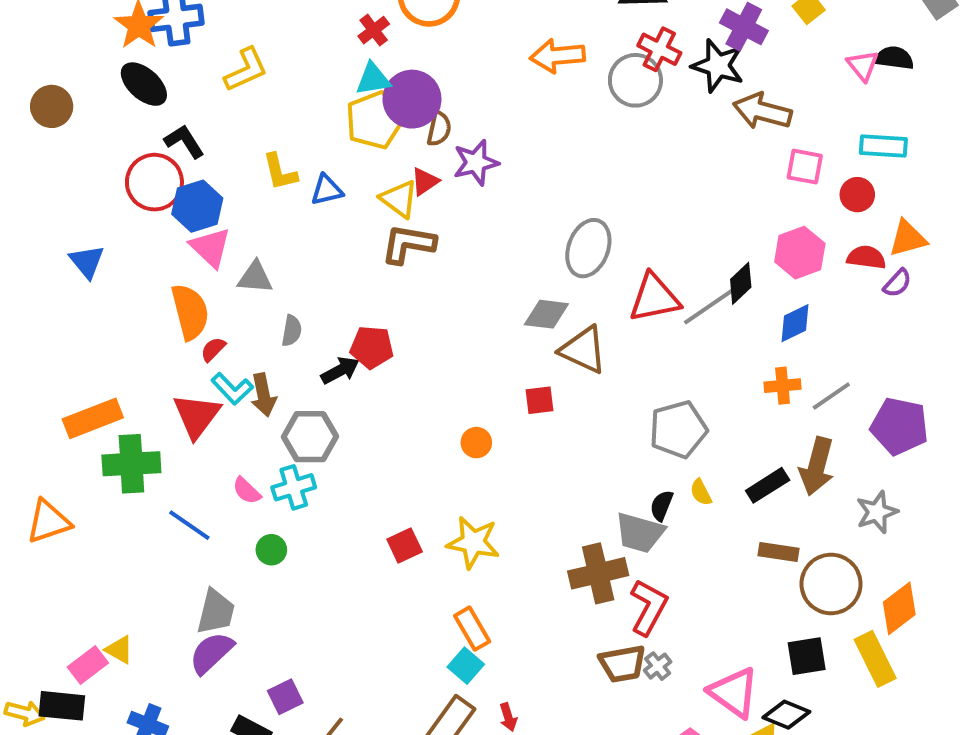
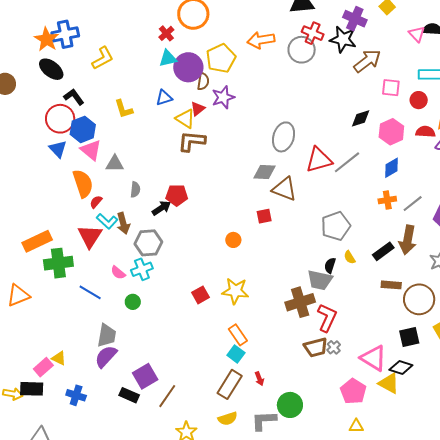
brown arrow: (762, 111) -> (367, 61), turned 132
yellow pentagon: (375, 120) -> (221, 58), moved
blue triangle: (327, 190) -> (164, 98), moved
blue triangle: (87, 262) -> (58, 149), moved
black diamond: (741, 283) -> (361, 118), moved, turned 30
purple square: (285, 697) -> (145, 376), size x1.4

